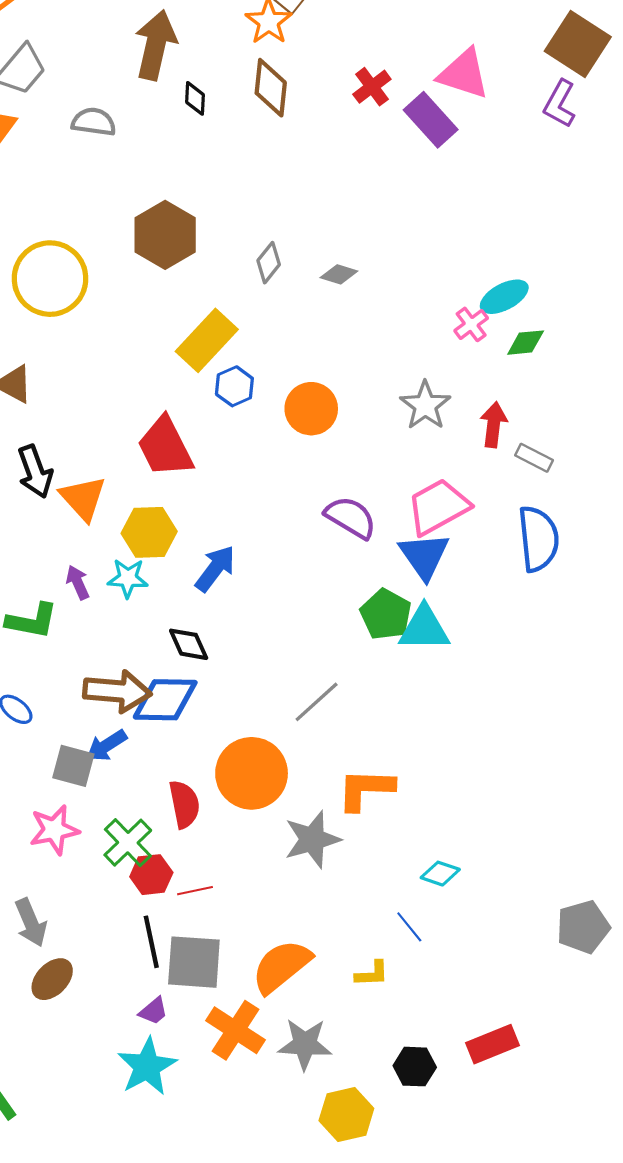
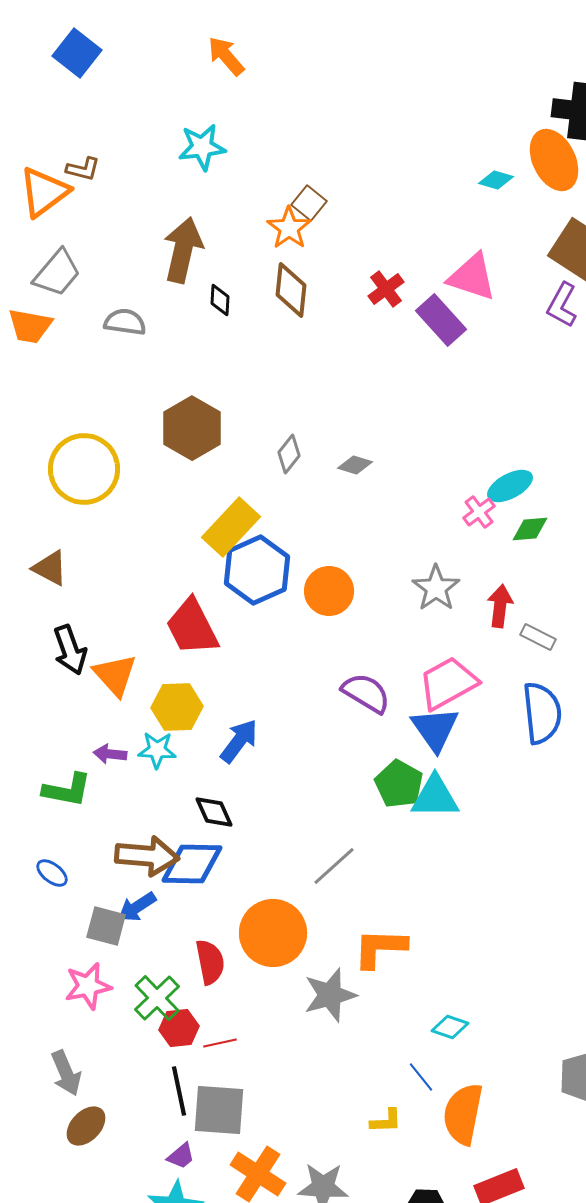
blue hexagon: (234, 386) -> (257, 570), size x1.8
purple arrow: (78, 582) -> (110, 754), turned -60
orange semicircle: (281, 966) -> (463, 1114), moved, turned -40

